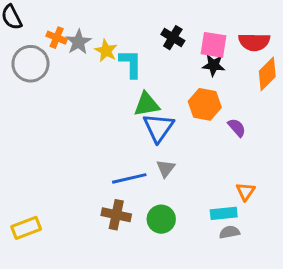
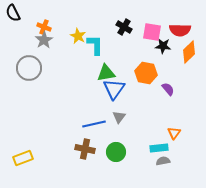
gray star: (78, 42) -> (44, 40), moved
gray circle: (30, 64) -> (29, 68), moved
black star: (214, 65) -> (163, 46), moved

